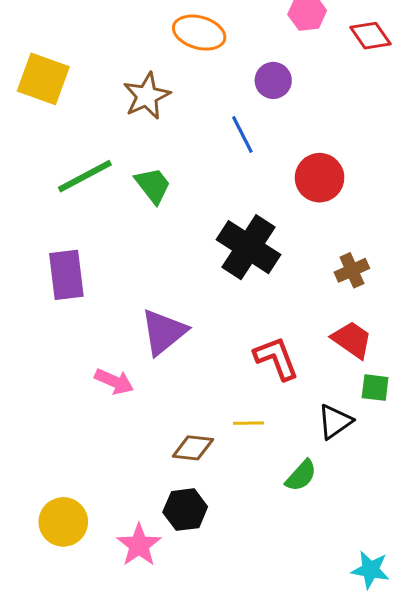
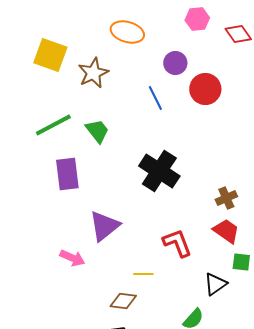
yellow square: (43, 79) -> (50, 55), moved
red circle: (320, 178) -> (205, 89), moved
brown cross: (352, 270) -> (226, 198), moved
purple rectangle: (66, 275) -> (67, 174), moved
yellow line: (249, 423) -> (143, 274), moved

